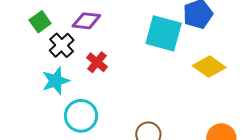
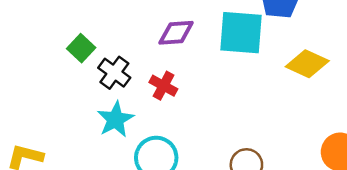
purple diamond: (86, 21) -> (176, 33), moved

